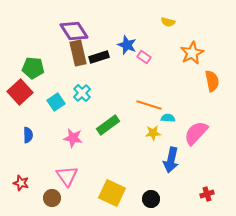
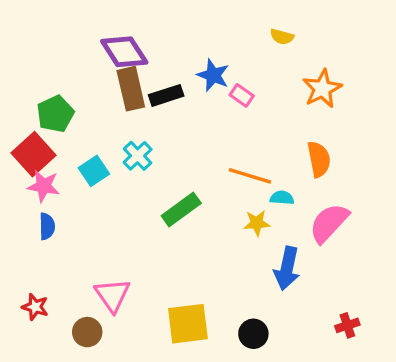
green pentagon: (33, 68) -> (55, 114), turned -30
orange semicircle: (212, 81) -> (319, 159), moved
pink star: (73, 138) -> (44, 186), moved
yellow square: (112, 193) -> (188, 324), turned -32

